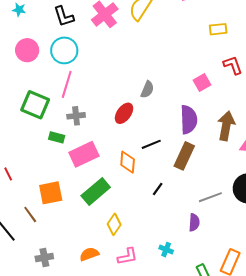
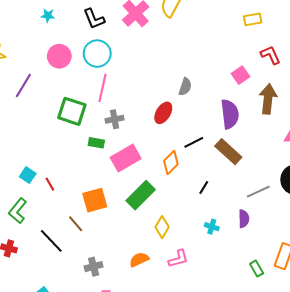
brown arrow: (226, 126) -> (268, 99), moved
brown rectangle: (184, 156) -> (228, 152), turned -68
orange diamond: (128, 162) -> (171, 162), turned 45
cyan cross: (166, 250) -> (212, 227), moved

